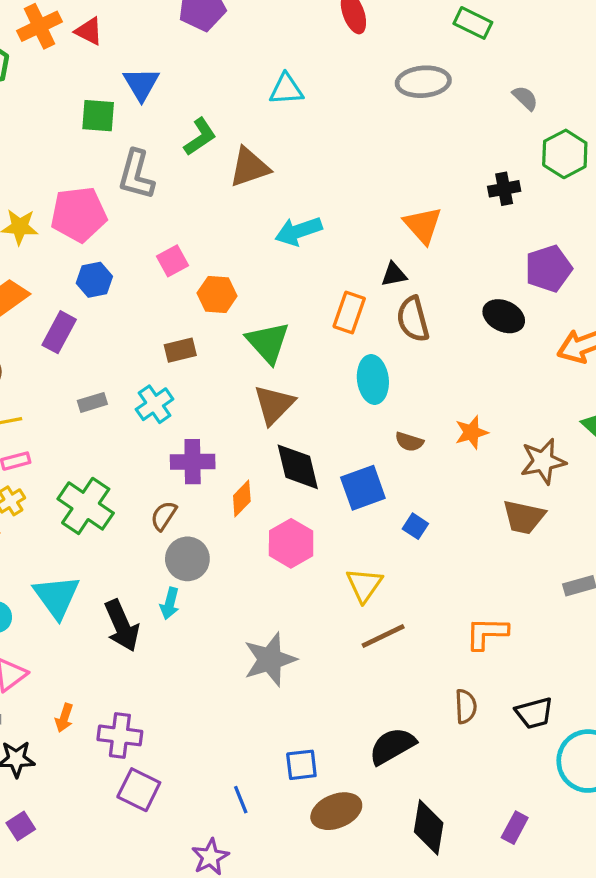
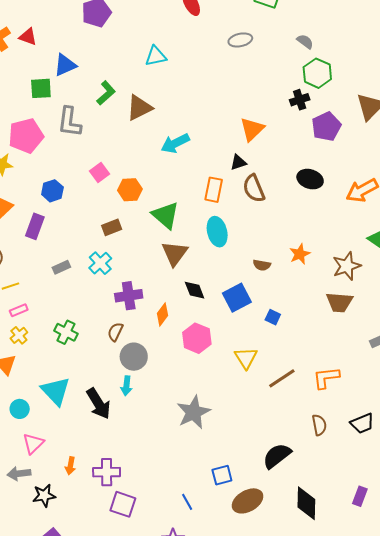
gray ellipse: (423, 82) -> (240, 40), size x0.7
blue triangle: (141, 84) -> (65, 65), turned 45
green hexagon: (565, 154) -> (317, 73), moved
pink pentagon: (79, 214) -> (26, 136), moved
orange triangle: (423, 225) -> (252, 129), turned 36
purple pentagon: (549, 269) -> (326, 126), moved
cyan ellipse: (373, 379) -> (217, 232), moved
black diamond: (298, 467) -> (195, 290), size x0.7
green cross: (86, 506) -> (66, 332), size x0.7
brown line: (383, 636) -> (282, 378), moved

